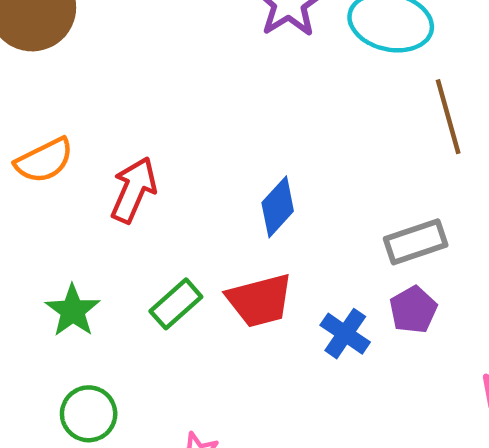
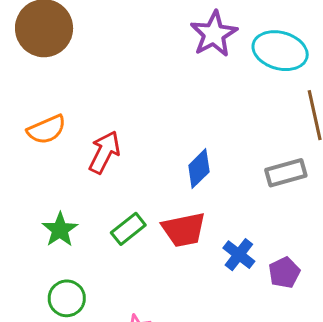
gray rectangle: (416, 242) -> (286, 173), moved
purple pentagon: (413, 310) -> (284, 273), moved

